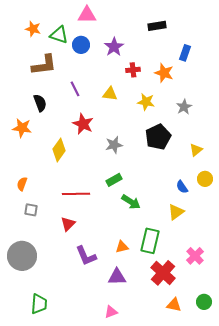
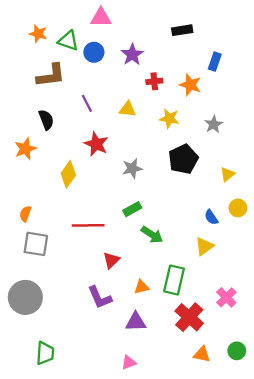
orange star: (22, 128) -> (25, 149), turned -30
gray square: (31, 210) -> (36, 244), size x1.6
red triangle: (68, 224) -> (111, 260), moved

